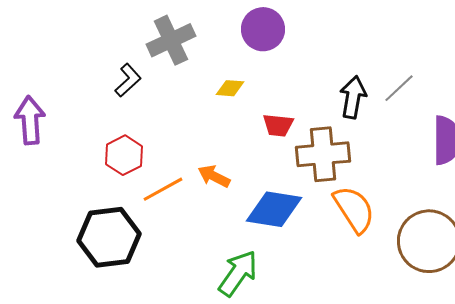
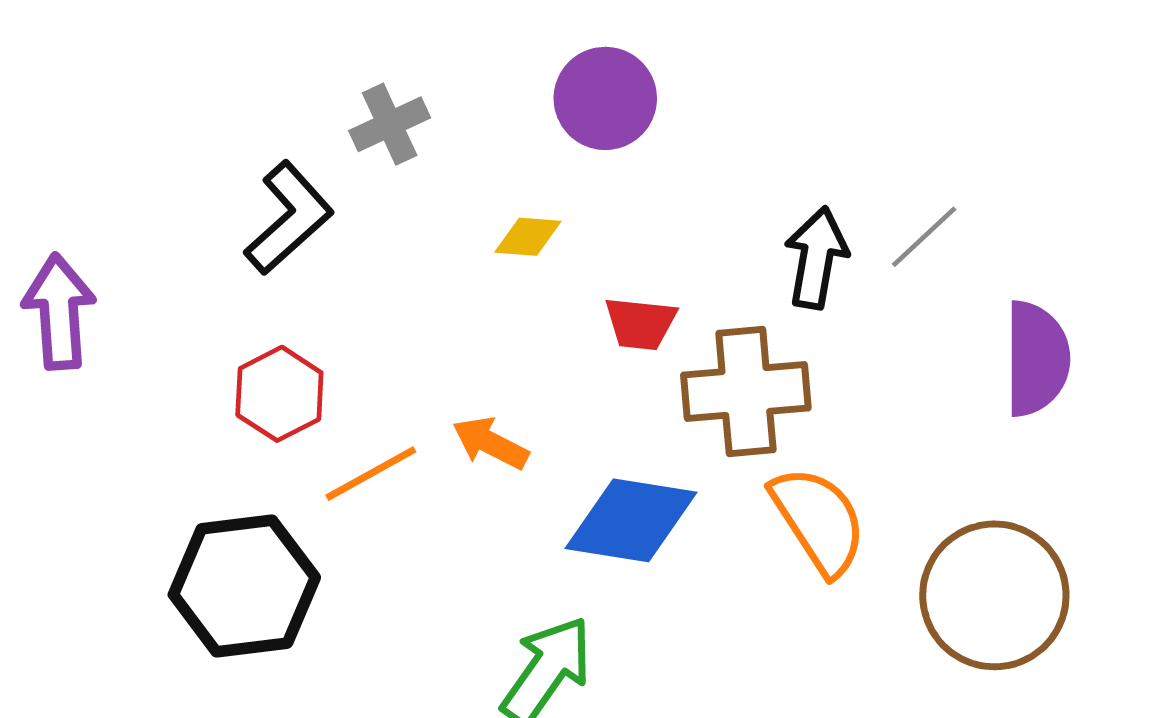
gray cross: (171, 40) -> (390, 124), size x0.7
black L-shape: (128, 80) -> (289, 218), size x1.4

